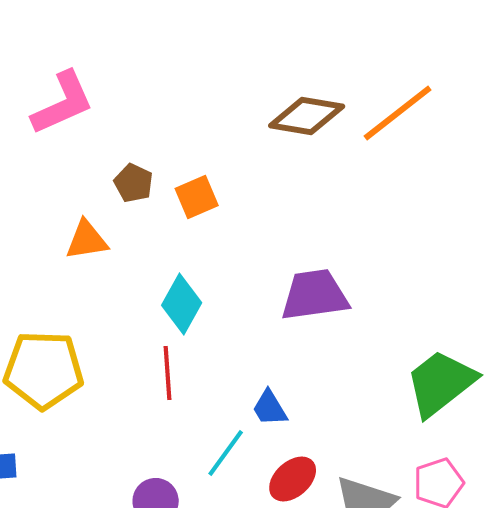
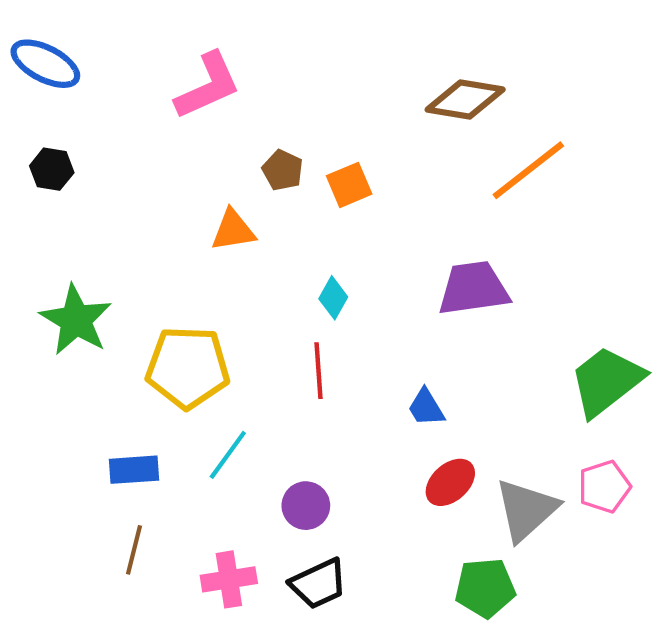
orange line: (398, 113) -> (528, 170), moved
cyan diamond: (182, 304) -> (333, 298), size x0.7
cyan line: (226, 453) -> (228, 455), moved

